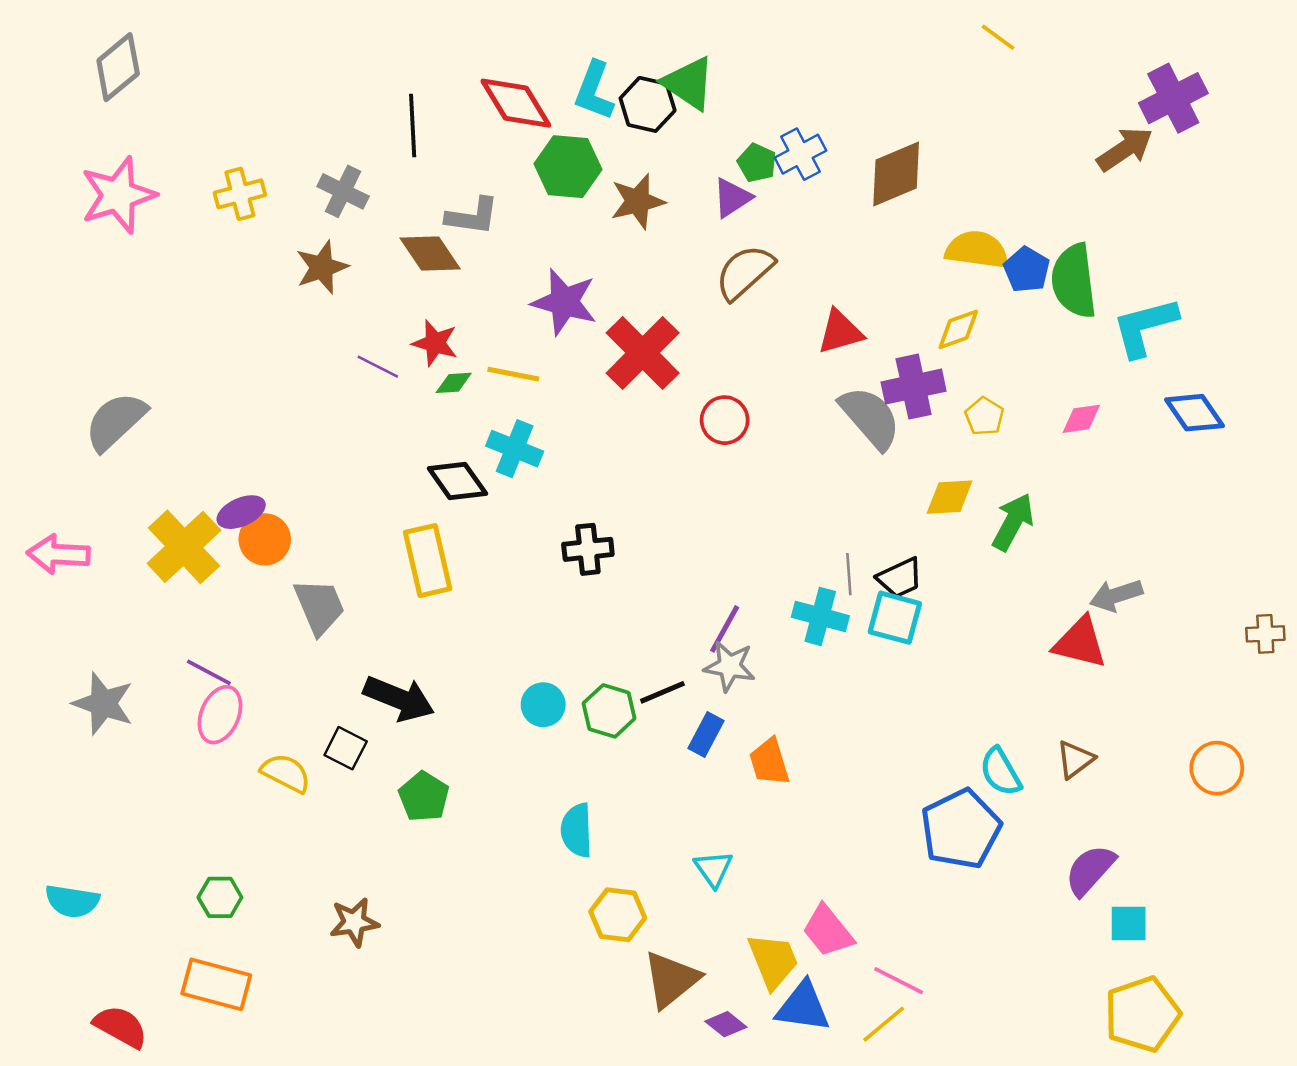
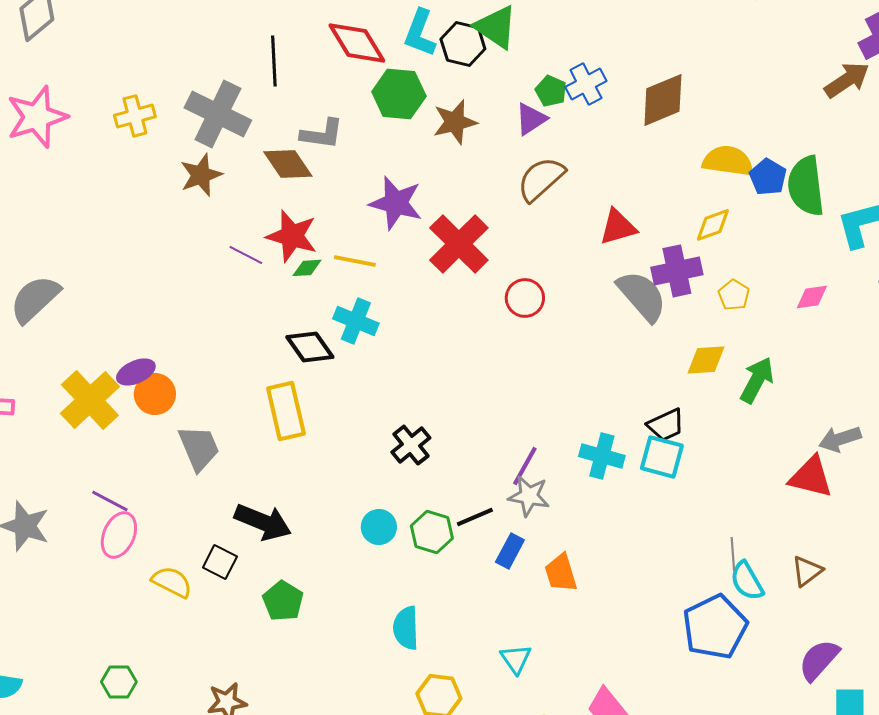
gray cross: (343, 191) -> (218, 114), size x1.6
red star: (435, 343) -> (292, 236), size x1.4
black cross: (588, 549) -> (411, 445), moved, turned -33
gray line: (849, 574) -> (733, 554), moved

